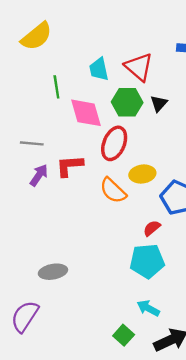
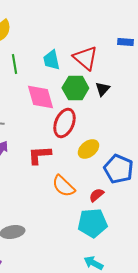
green line: (56, 87) -> (14, 64), moved
red L-shape: (69, 166) -> (39, 155), moved
yellow ellipse: (142, 174) -> (88, 149), turned -30
orange semicircle: (113, 190) -> (63, 186), moved

